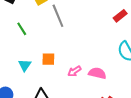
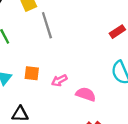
pink arrow: (74, 71) -> (59, 80), moved

